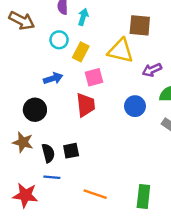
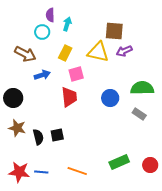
brown arrow: (22, 21) -> (25, 54), moved
cyan circle: (59, 40) -> (42, 32), moved
purple arrow: (152, 70) -> (124, 51), moved
black circle: (35, 110) -> (13, 98), moved
blue line: (52, 177) -> (41, 172), moved
green rectangle: (143, 197) -> (119, 162), moved, turned 60

